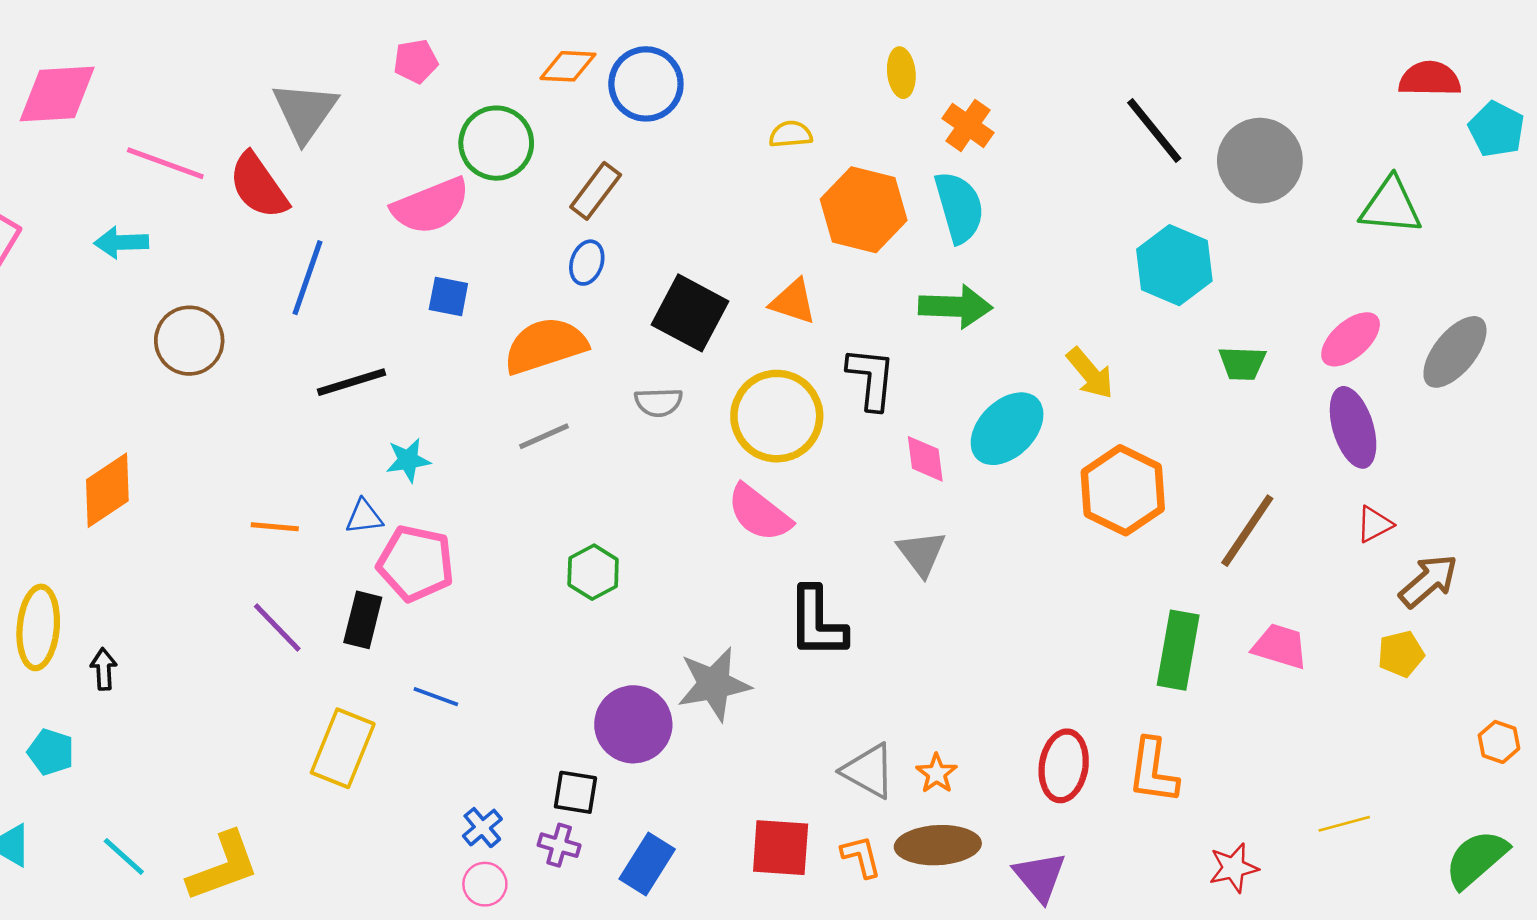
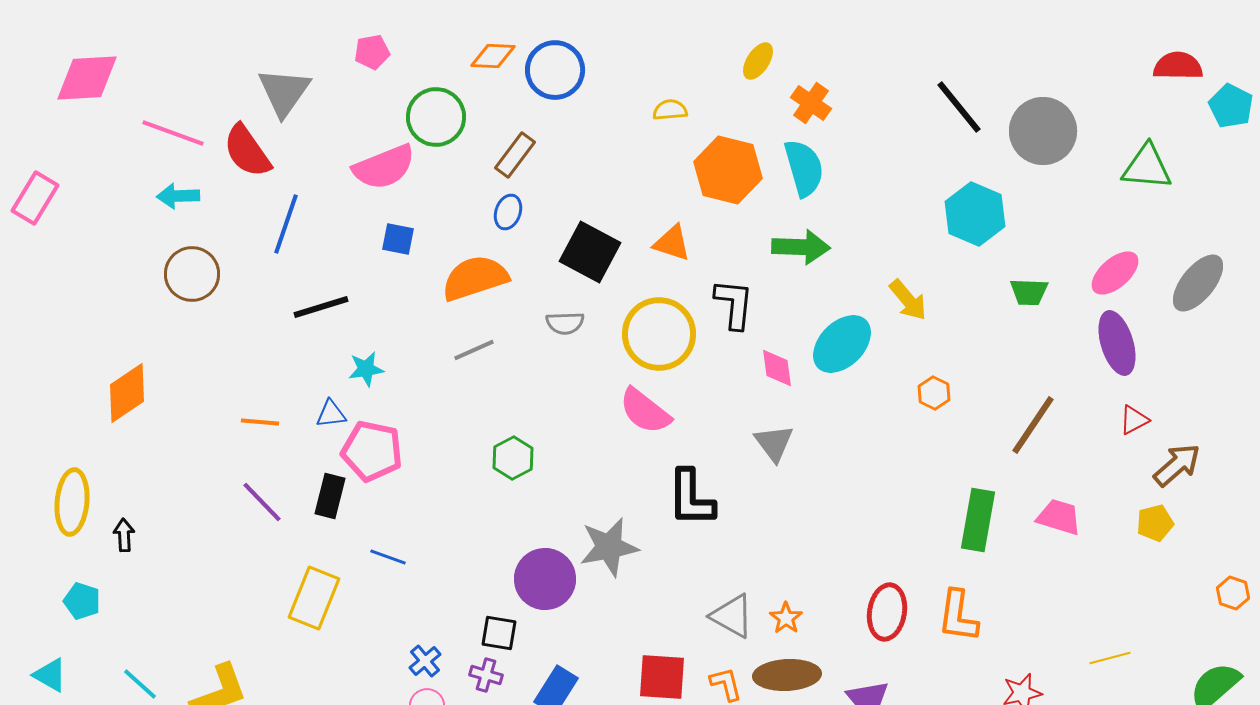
yellow ellipse: (901, 73) -> (758, 61), turned 39
cyan arrow: (121, 242) -> (178, 196), moved
orange hexagon: (1123, 490) -> (934, 393), size x0.5

